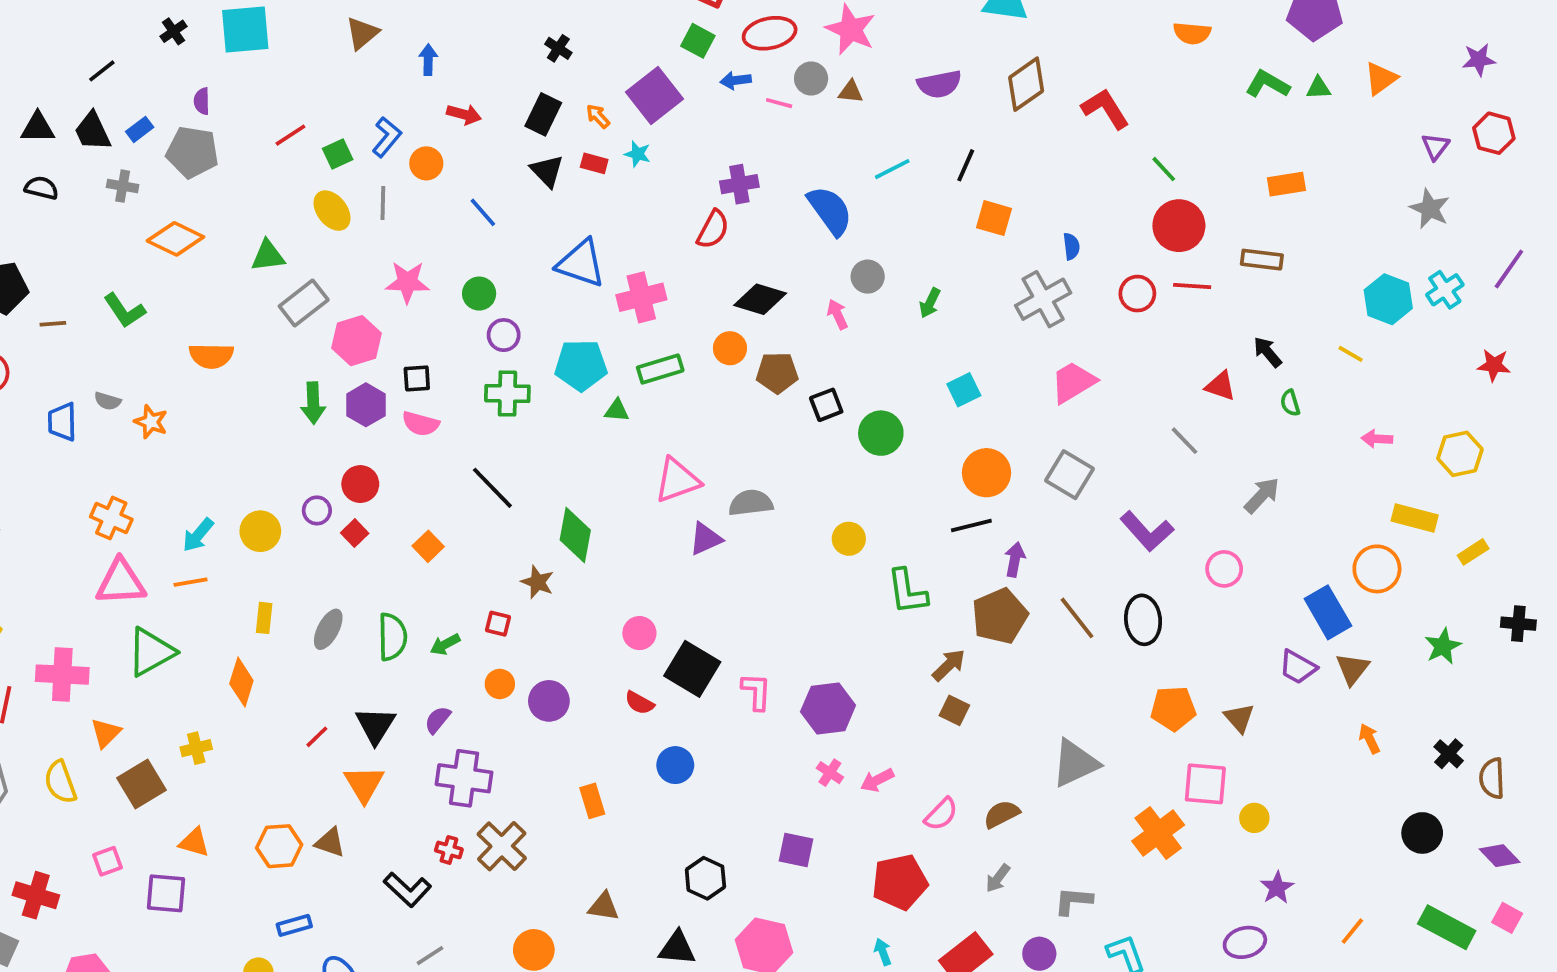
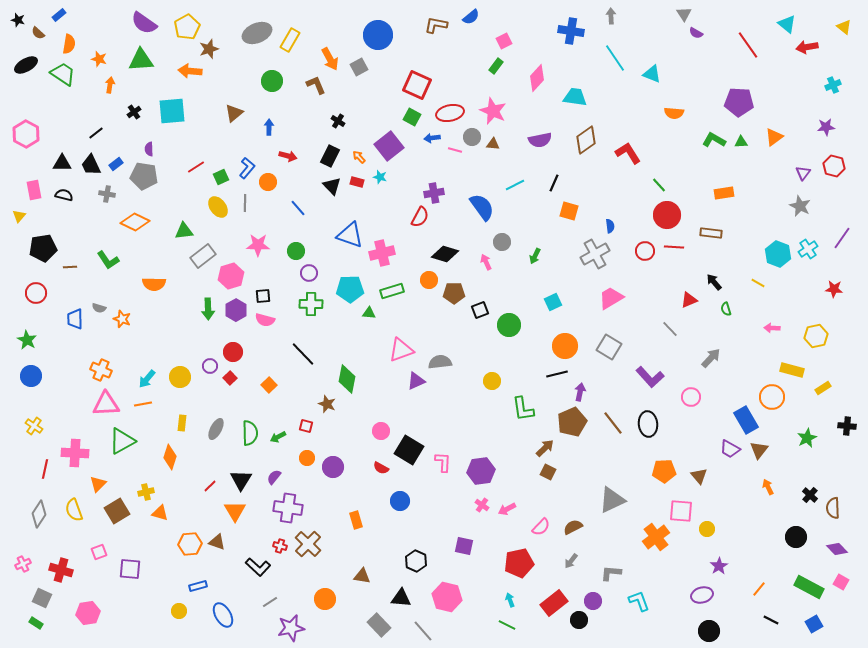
red triangle: (1220, 386) -> (689, 300), turned -42
orange triangle: (194, 842) -> (160, 513), moved

